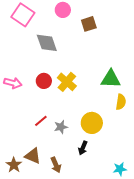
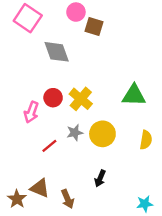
brown square: (89, 24) -> (94, 27), moved, turned 35
pink arrow: (13, 83) -> (31, 112), moved, turned 96
yellow semicircle: (121, 102) -> (146, 140), moved
yellow circle: (92, 123) -> (102, 134), moved
gray star: (61, 127) -> (75, 133), moved

